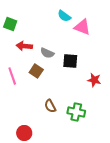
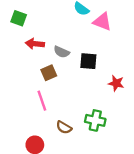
brown square: (36, 71) -> (49, 73), turned 32
pink line: (12, 76) -> (42, 101), moved
brown semicircle: (50, 106) -> (64, 127), moved, turned -32

